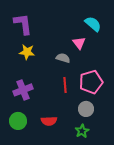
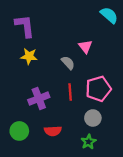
cyan semicircle: (93, 24) -> (109, 15), moved
gray semicircle: (63, 58) -> (68, 63), turned 32
purple cross: (23, 90) -> (39, 99), moved

